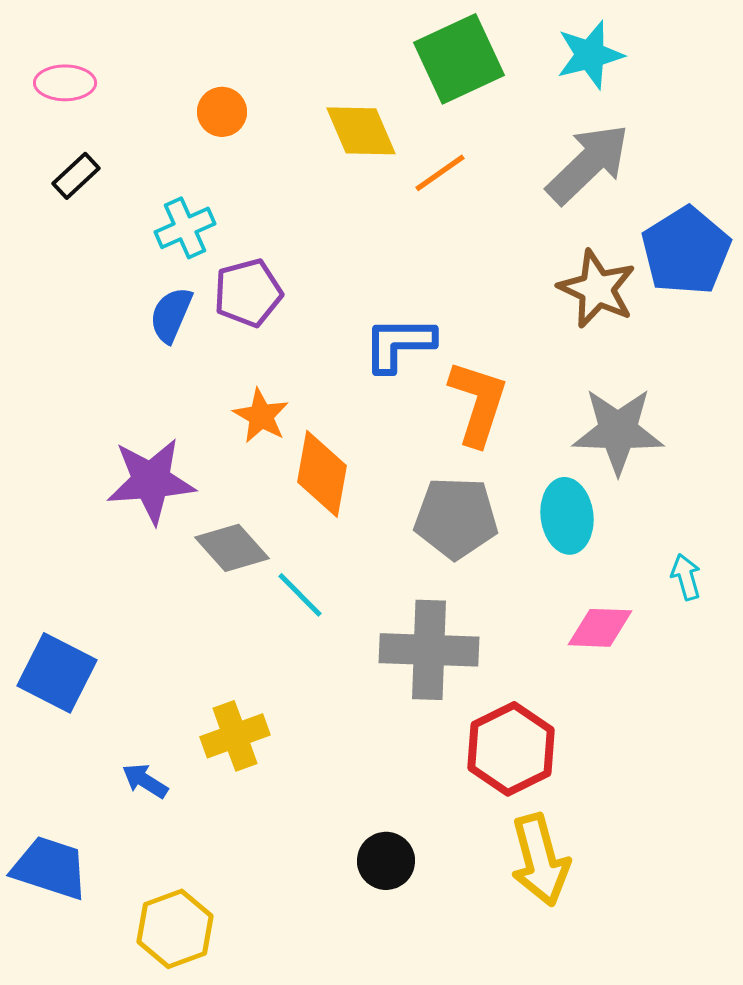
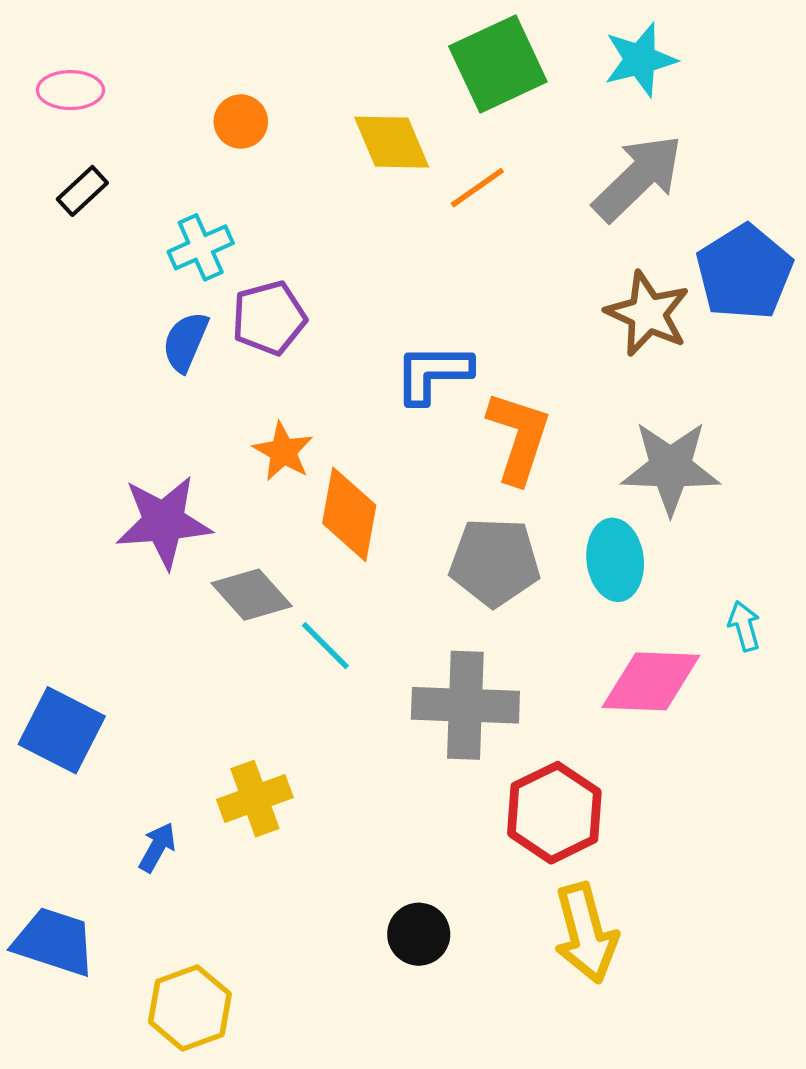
pink diamond: (600, 628) -> (651, 681), size x1.4
blue arrow: (145, 781) -> (157, 847), turned 87

